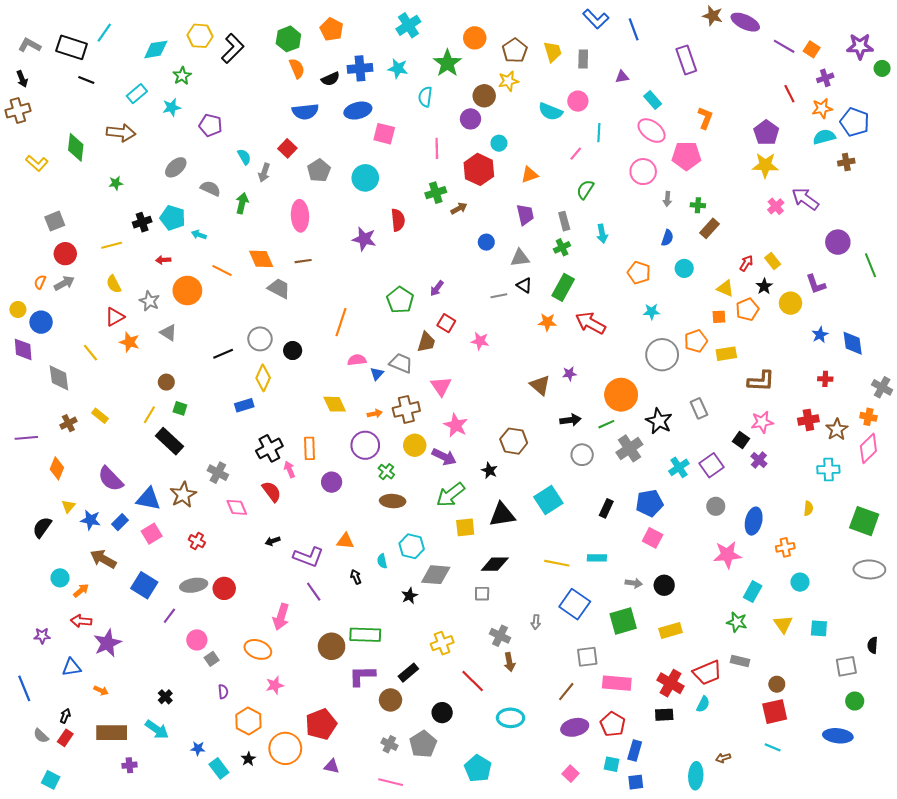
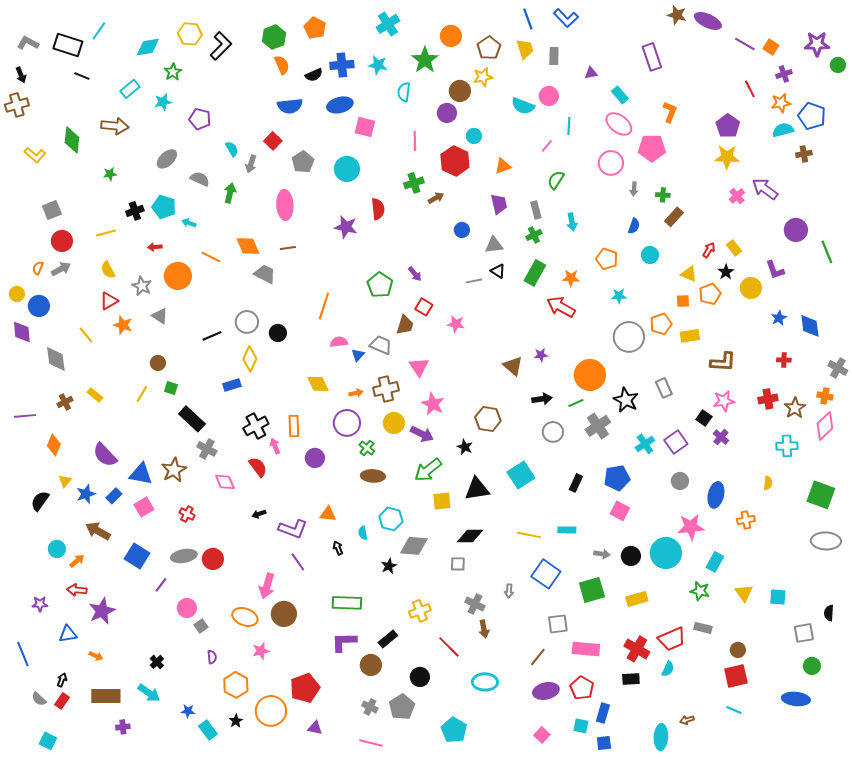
blue line: (634, 29) -> (528, 19), moved
purple arrow: (437, 288) -> (415, 274), turned -77
orange star: (547, 322) -> (571, 278), moved
black rectangle: (169, 441) -> (192, 419), moved
blue star: (91, 520) -> (86, 494), turned -30
cyan circle: (800, 582) -> (666, 553), moved, size x1.8
brown circle: (332, 646) -> (284, 614), moved

